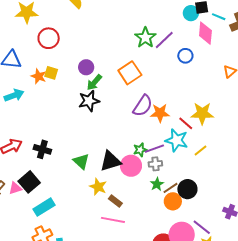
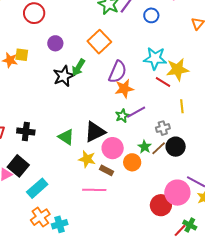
red circle: (49, 38) -> (34, 13), moved
green arrow: (94, 82) -> (78, 67), moved
orange star: (160, 113) -> (124, 89), moved
cyan star: (177, 140) -> (155, 58), moved
yellow line: (201, 150) -> (182, 106), turned -48
gray cross: (155, 164) -> (163, 128), moved
pink circle: (131, 166) -> (113, 148), moved
orange circle: (173, 201) -> (132, 162), moved
pink line: (113, 220) -> (94, 190), moved

